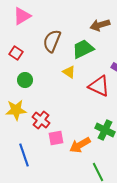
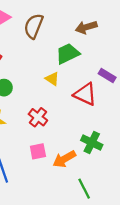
brown semicircle: (52, 41) -> (34, 26), moved
red cross: (41, 120) -> (38, 117), moved

